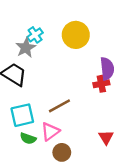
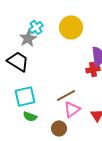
brown line: (59, 106) -> (66, 95), moved
pink triangle: (50, 131) -> (72, 109), moved

